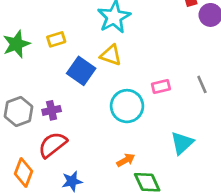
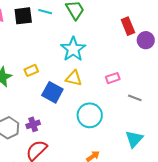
gray line: (202, 84) -> (135, 98), moved, turned -40
pink rectangle: (161, 87) -> (113, 78), moved

